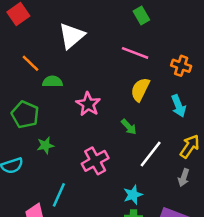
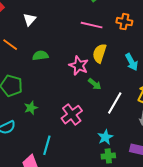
white triangle: (72, 36) -> (30, 19), moved, size x0.6
orange cross: (181, 66) -> (124, 22), moved
green semicircle: (53, 82) -> (40, 56), moved
pink star: (88, 104) -> (79, 66), moved

